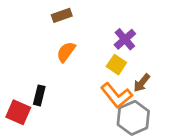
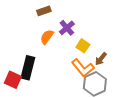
purple cross: (125, 39) -> (67, 28), moved
black rectangle: (39, 95) -> (28, 68), size x1.6

